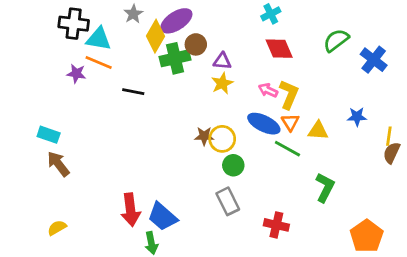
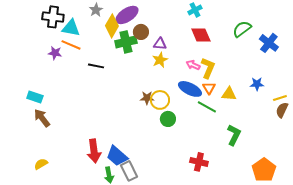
yellow line: (389, 136) -> (280, 98), turned 64
gray rectangle: (228, 201) -> (129, 171), moved

